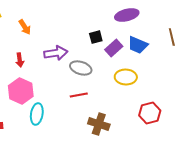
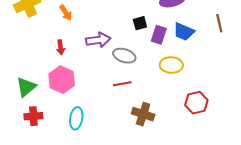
purple rectangle: (114, 48) -> (159, 35), turned -30
cyan ellipse: (37, 114) -> (76, 118), moved

